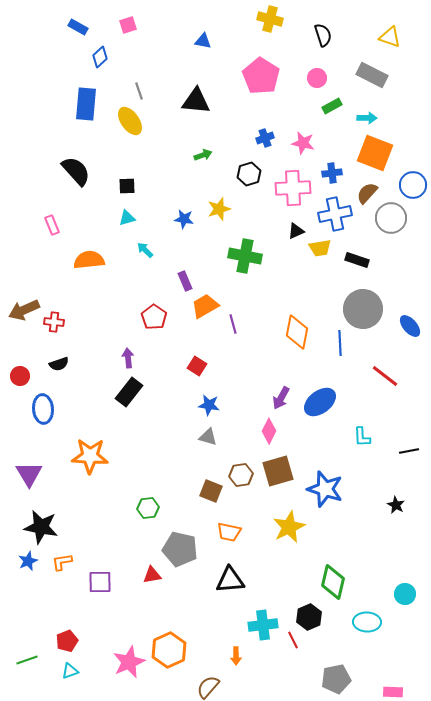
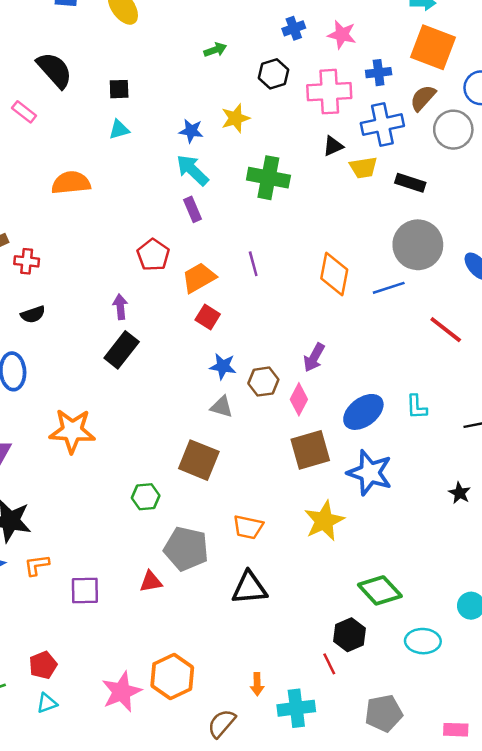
pink rectangle: (52, 225) -> (24, 112), moved, turned -30
cyan arrow: (145, 250) -> (192, 170), moved, size x1.6
orange trapezoid: (205, 306) -> (199, 278), moved
blue line: (340, 343) -> (389, 288), turned 75
blue ellipse: (320, 402) -> (363, 412), moved
brown hexagon: (241, 475) -> (263, 382), moved
brown square: (211, 491) -> (199, 460), moved, size x1.4
green diamond: (333, 582) -> (380, 590), turned -56
cyan cross: (263, 625) -> (296, 708), moved

